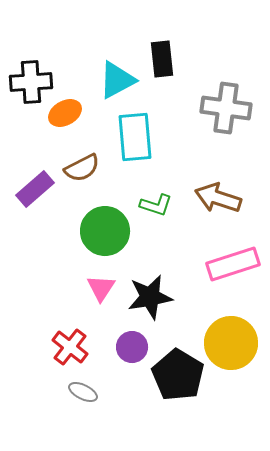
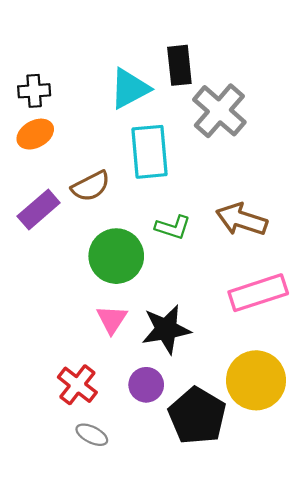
black cross: (31, 82) -> (34, 91), size x0.7
gray cross: (226, 108) -> (219, 111), moved, turned 33
orange ellipse: (65, 113) -> (35, 134), moved

